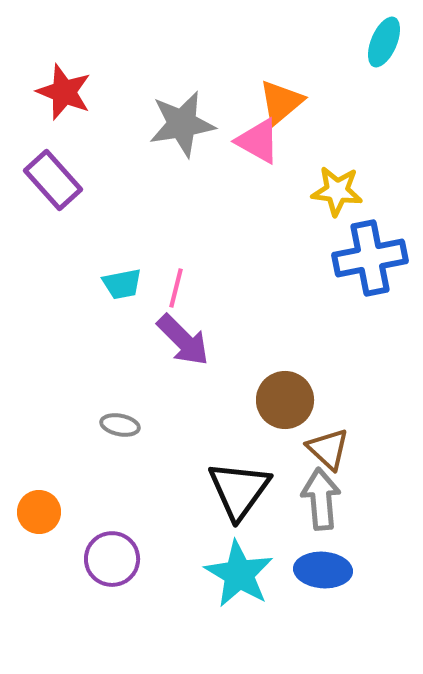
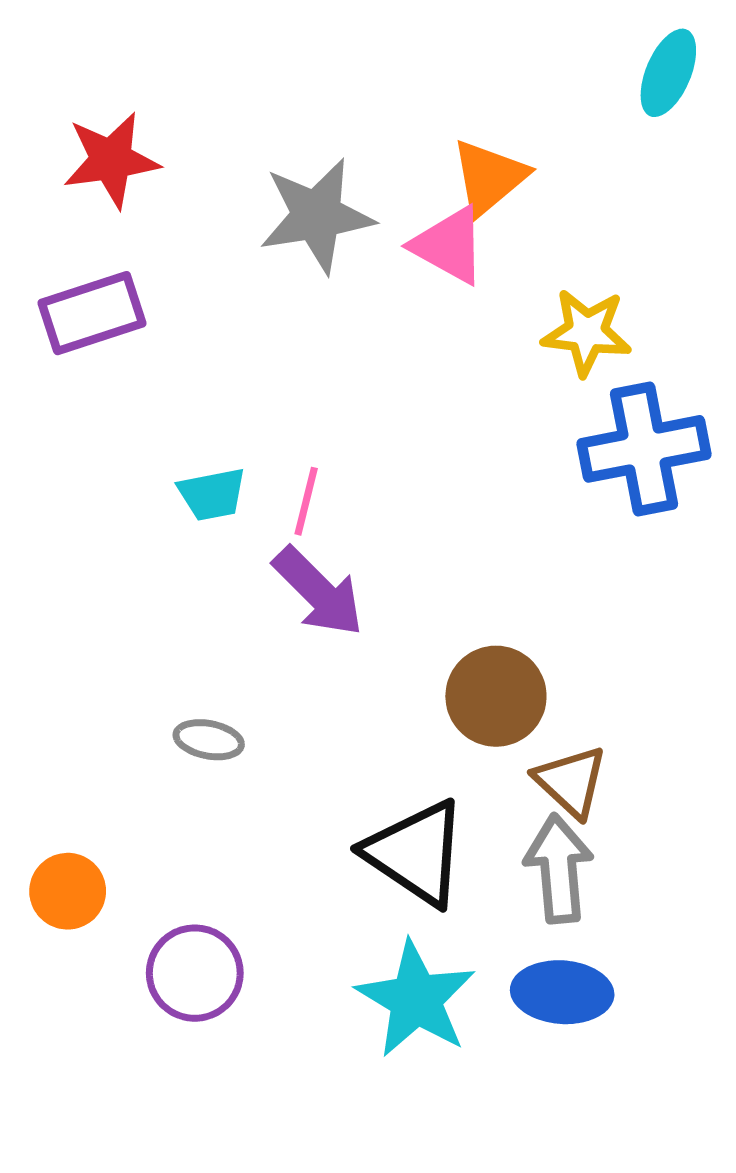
red star: (64, 92) -> (111, 160), turned -30
purple rectangle: (53, 180) -> (92, 313), turned -66
black triangle: (239, 490) -> (416, 853), turned -32

